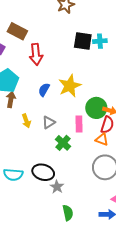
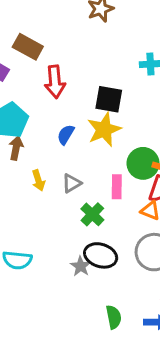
black square: (83, 41) -> (109, 99), moved
black ellipse: (43, 172) -> (101, 255), moved
gray star: (57, 187) -> (81, 266), moved
green semicircle: (68, 213) -> (114, 317), moved

